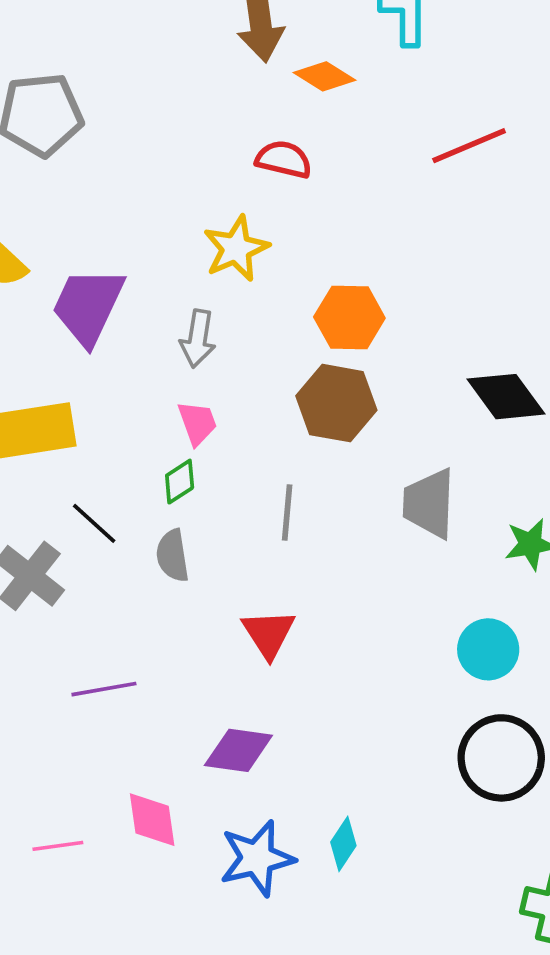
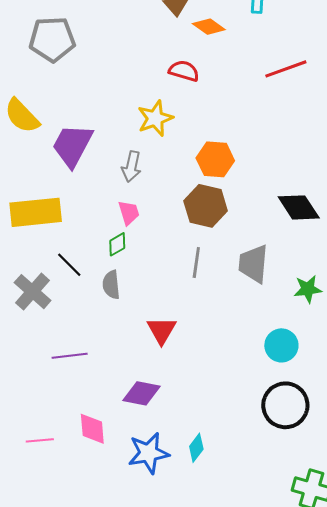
gray line: (287, 513) -> (196, 262), moved

